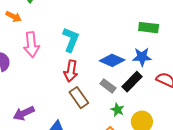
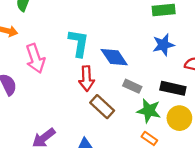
blue diamond: (112, 60) -> (114, 57), moved, turned 45
black rectangle: (132, 82) -> (173, 88), moved, turned 70
green star: (117, 110) -> (149, 111), size x1.5

